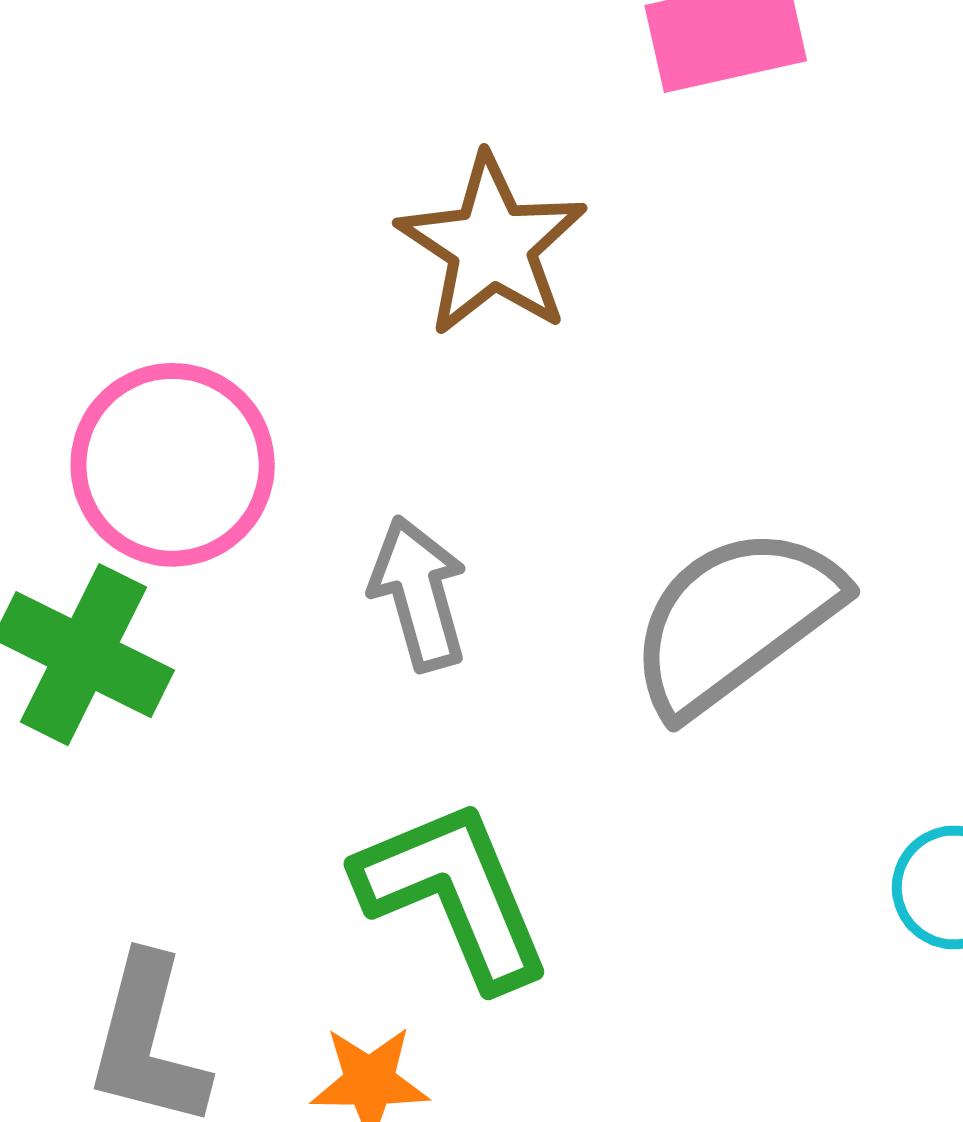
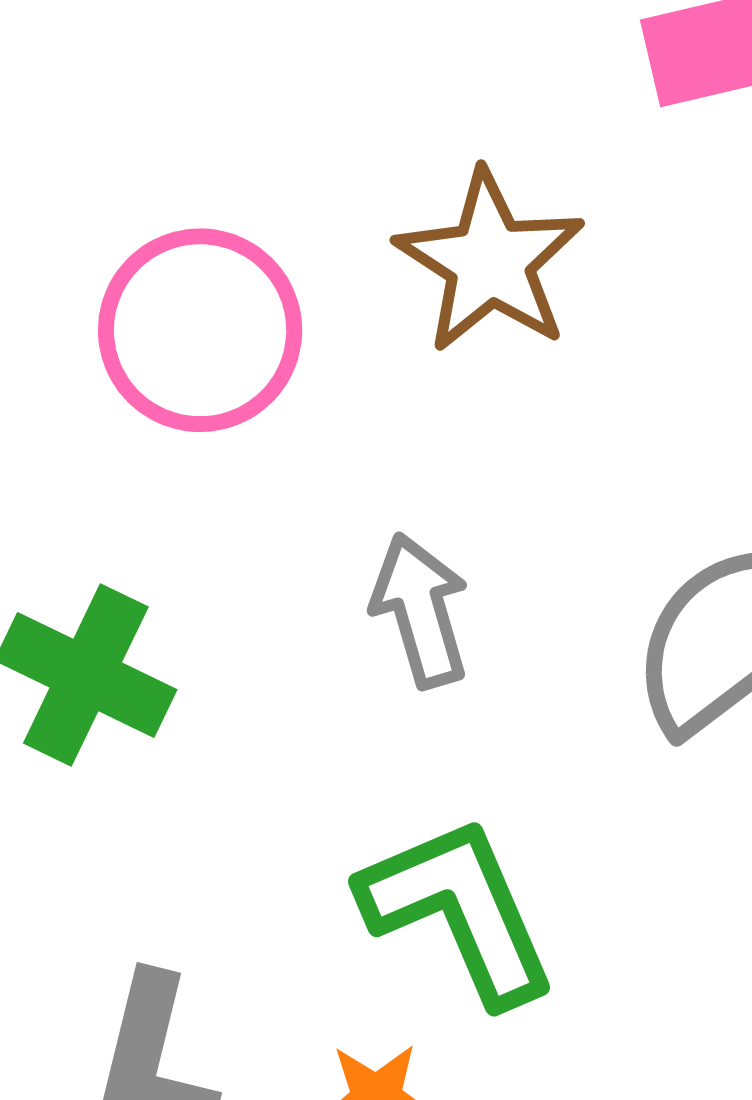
pink circle: (173, 465) -> (200, 330), moved

